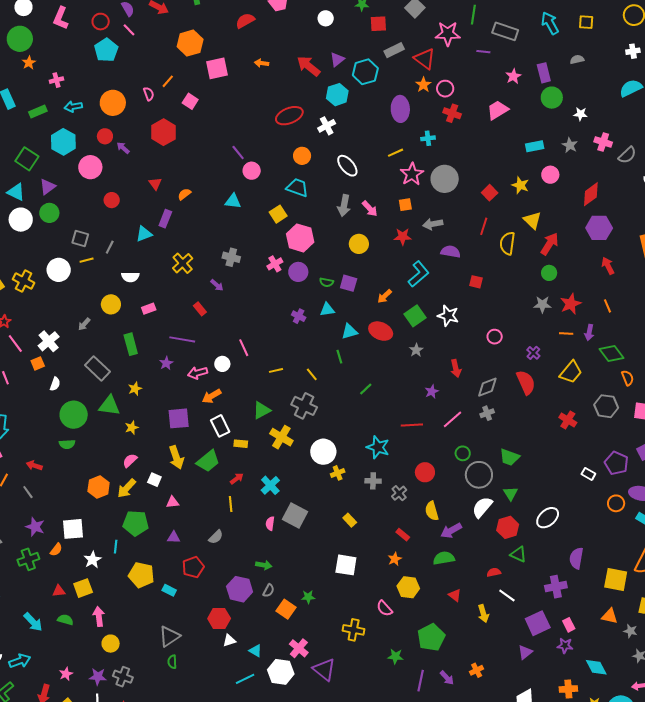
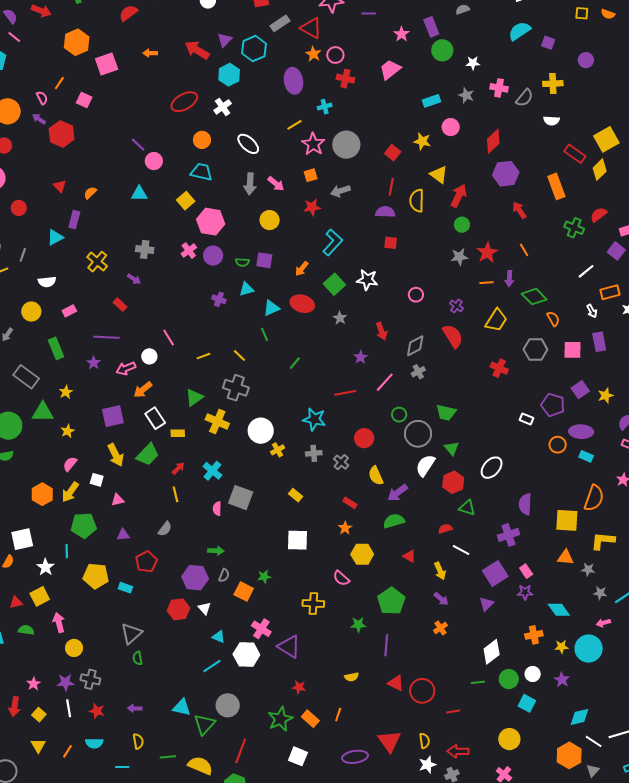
purple arrow: (123, 148) -> (39, 119), moved
purple semicircle: (451, 252) -> (385, 212), moved
white triangle: (229, 640) -> (204, 608), moved, turned -48
purple arrow: (447, 678) -> (441, 599), moved

